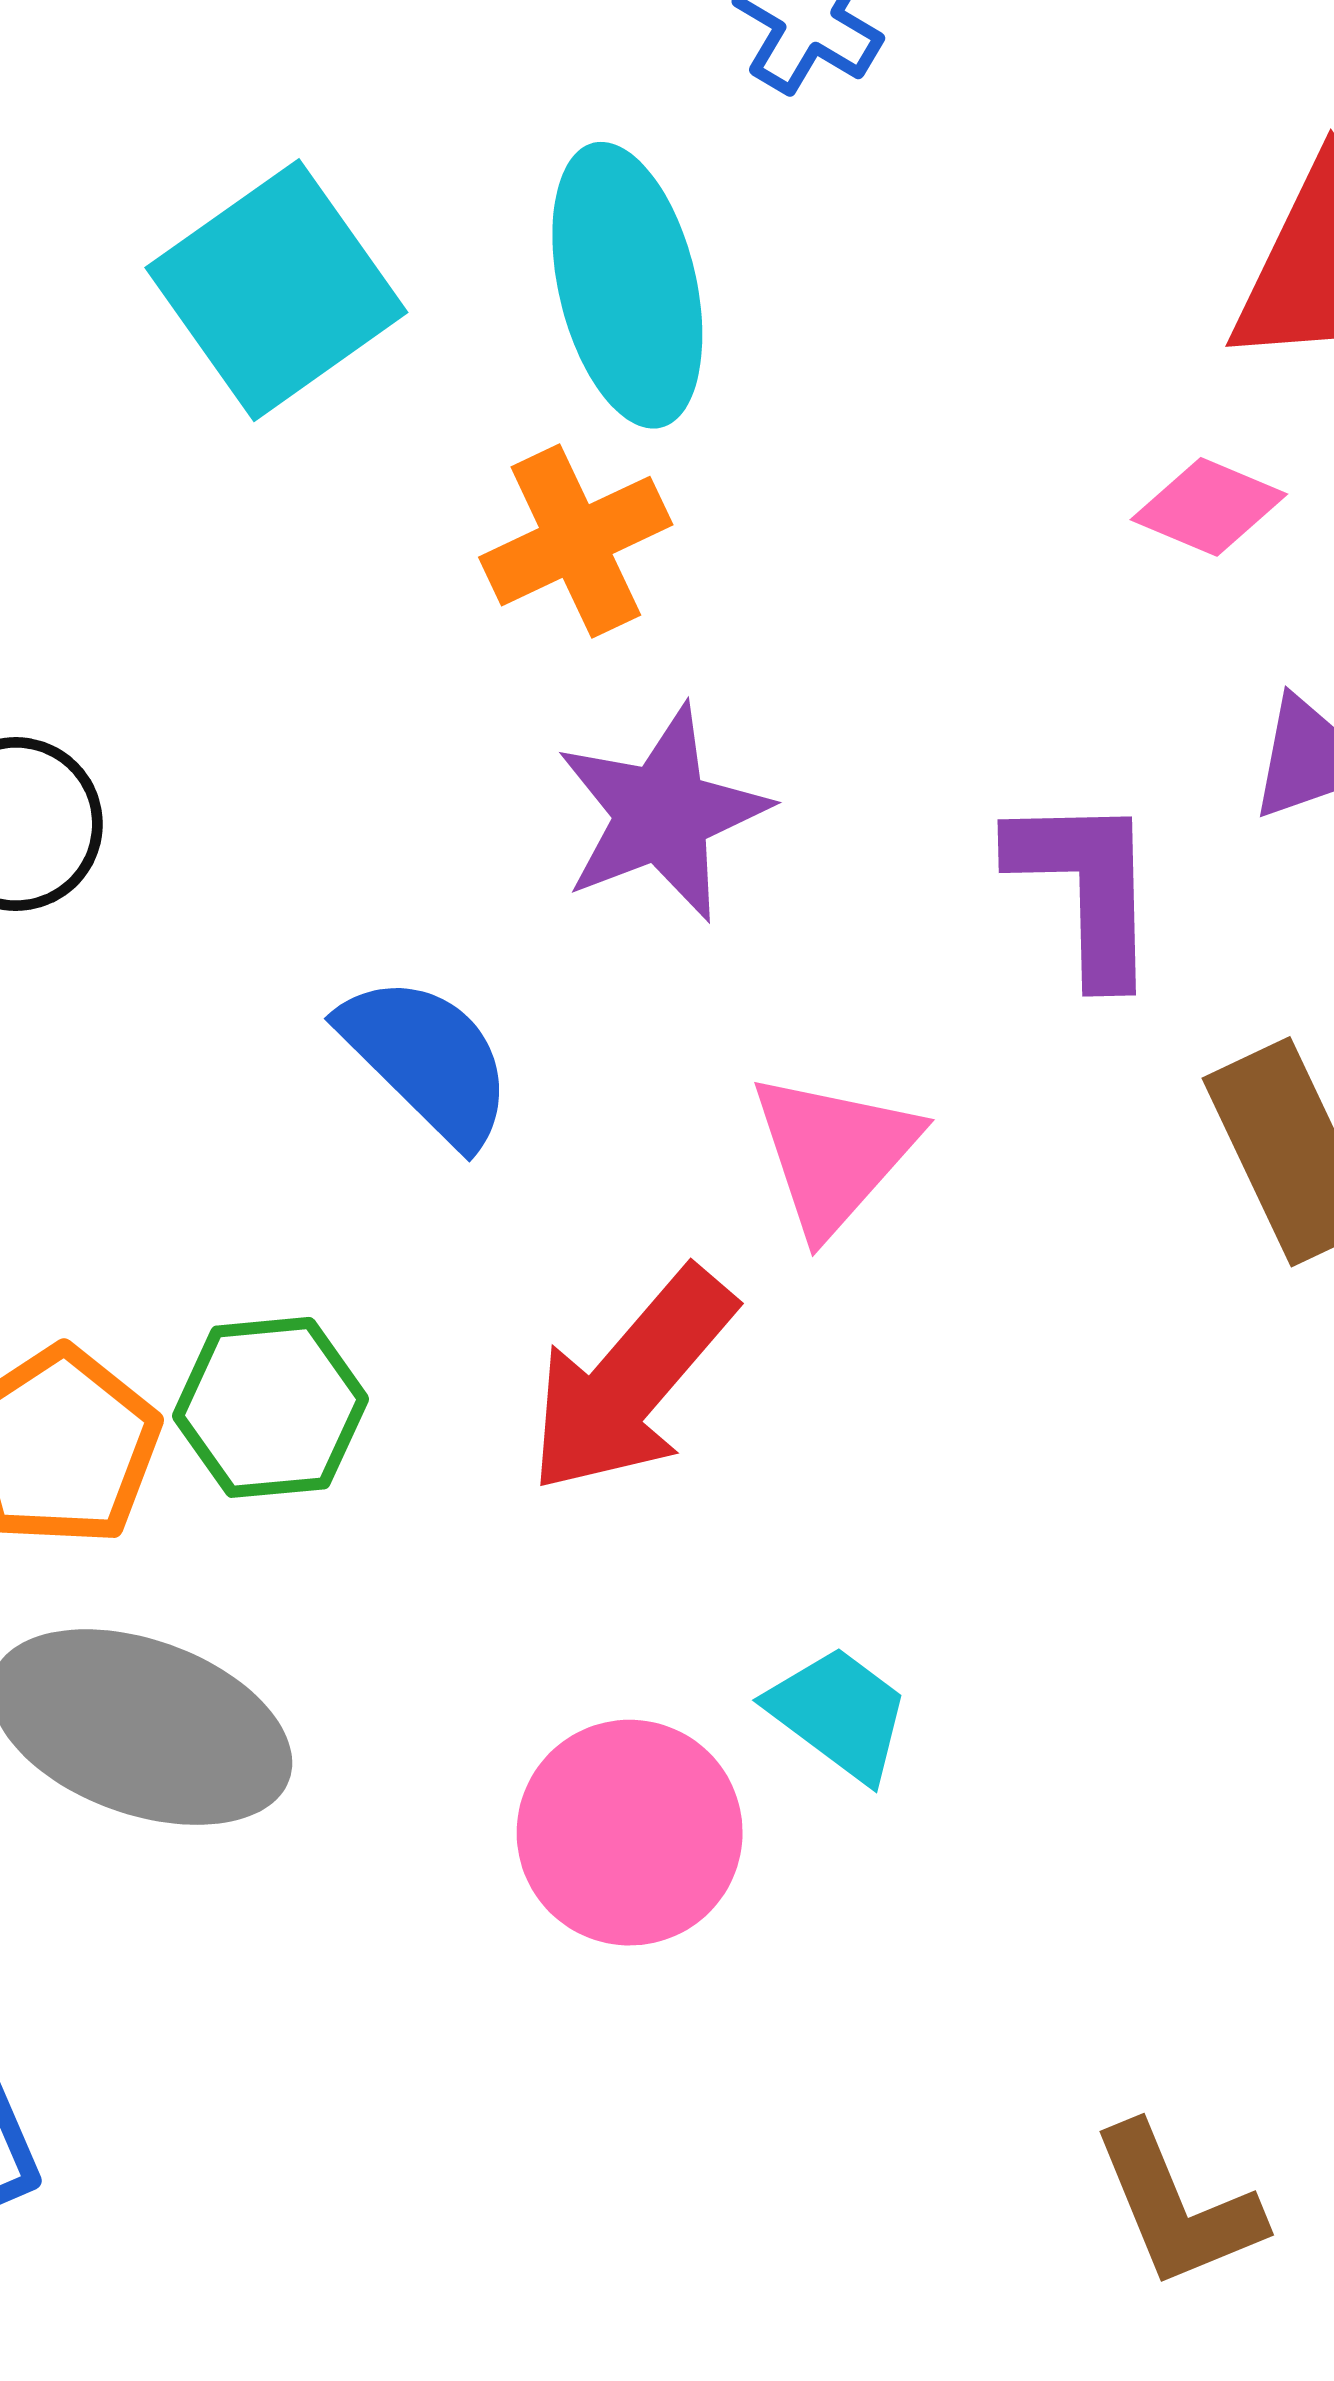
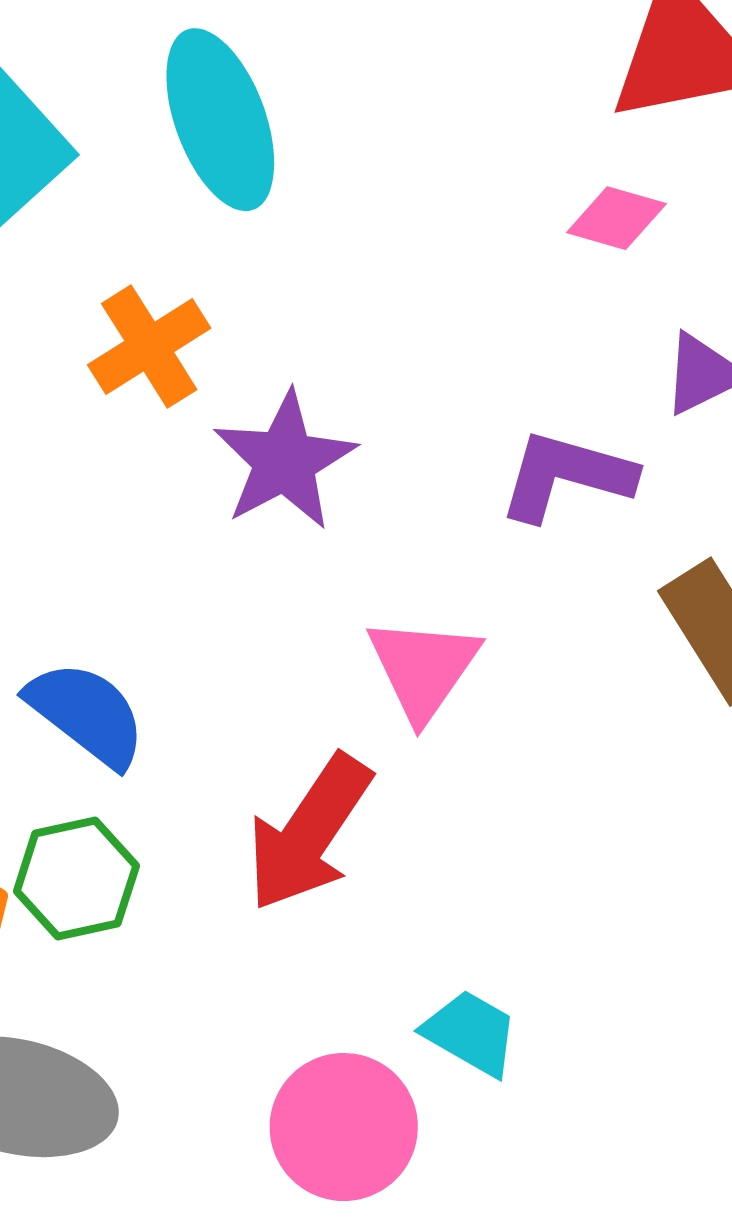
orange cross: (576, 541) -> (149, 347), moved
purple L-shape: (1086, 887) -> (566, 476), turned -66
blue semicircle: (427, 1060) -> (87, 714), moved

